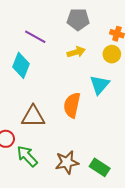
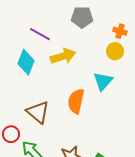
yellow arrow: (76, 52) -> (63, 56), moved, size x1.4
brown triangle: (33, 116) -> (38, 112), turned 40

